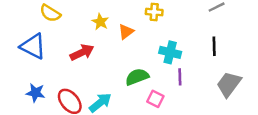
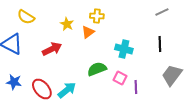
yellow cross: (154, 12) -> (97, 16), moved
purple line: (180, 77) -> (136, 87), moved
pink square: (155, 99) -> (120, 78), moved

